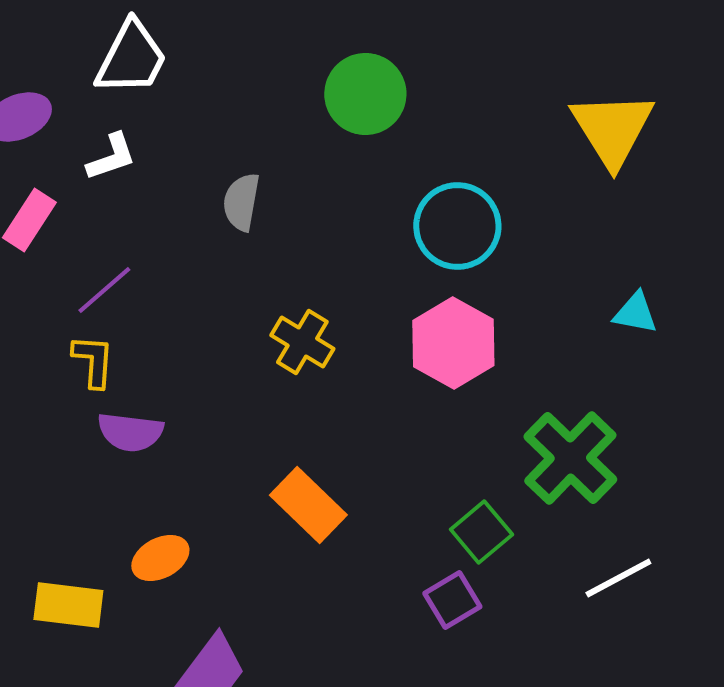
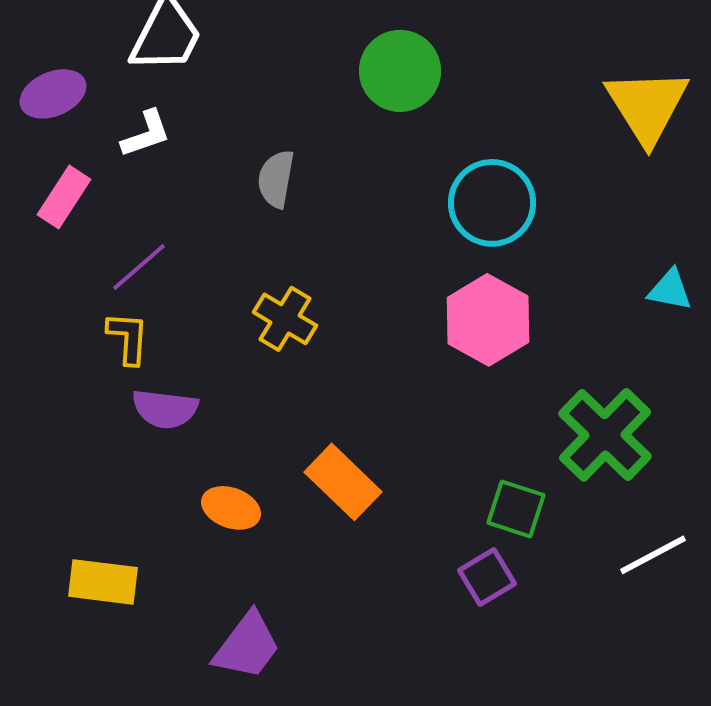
yellow cross: (302, 342) -> (285, 319), moved
green square: (481, 532) -> (516, 509), turned -32
orange ellipse: (160, 558) -> (231, 508), moved, turned 48

